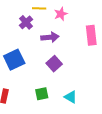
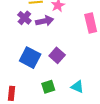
purple arrow: (50, 37) -> (45, 21), moved
blue square: (14, 60) -> (30, 58), moved, turned -30

